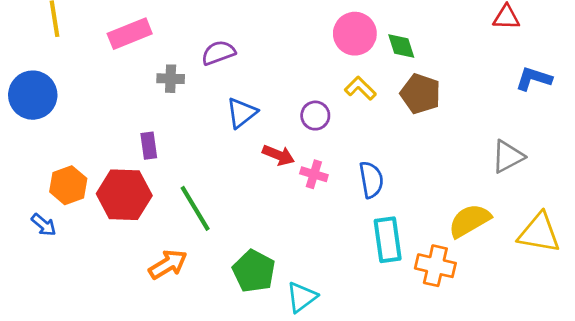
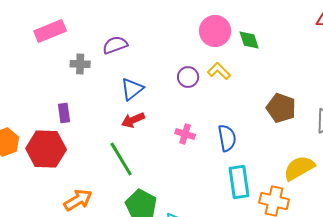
brown pentagon: (420, 94) -> (281, 108), moved
purple circle: (315, 116) -> (188, 77), moved
red arrow: (278, 155) -> (133, 120), moved, turned 135
green line: (195, 208) -> (121, 159), moved

